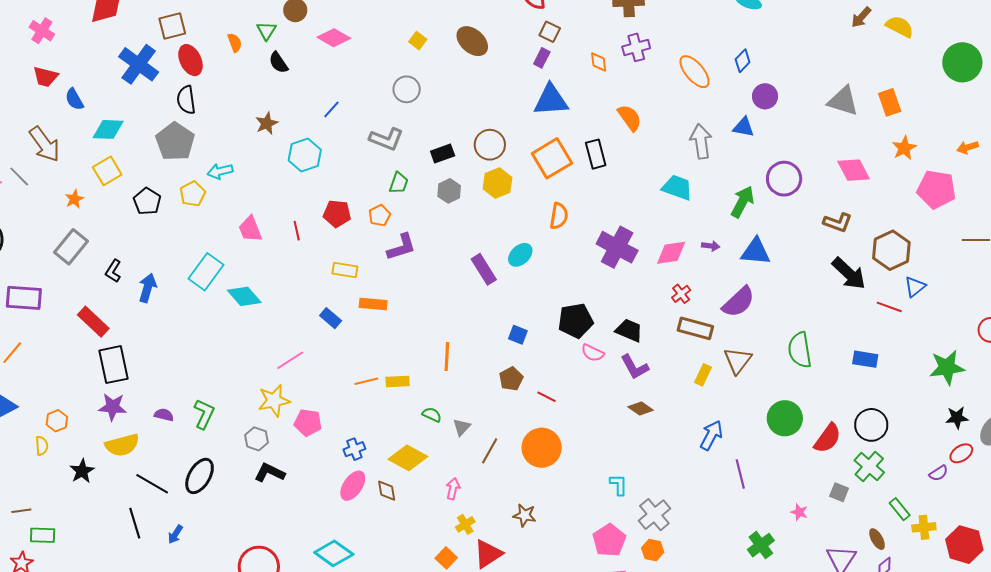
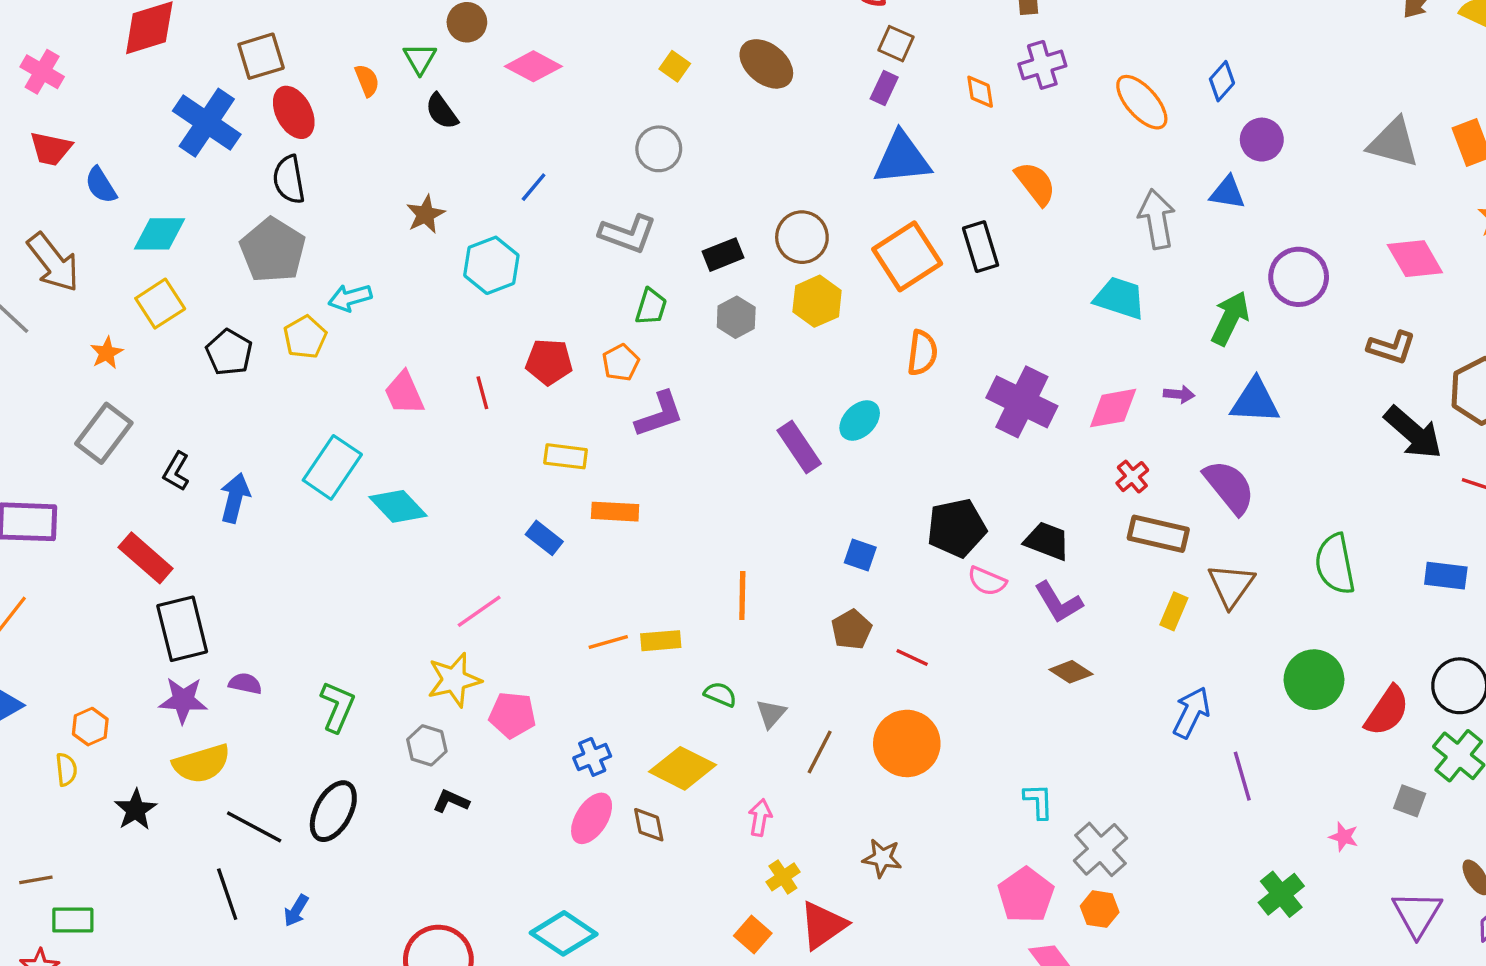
purple semicircle: (739, 302) -> (1229, 487), turned -84
purple semicircle: (164, 415) -> (245, 684), moved
black L-shape: (270, 473) -> (451, 801), size x0.7

